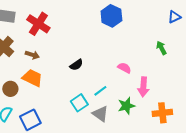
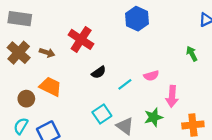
red cross: (38, 24) -> (81, 39), moved
brown arrow: (32, 55) -> (47, 53), moved
pink semicircle: (124, 68) -> (151, 76), turned 136
cyan line: (100, 91) -> (125, 84), moved

